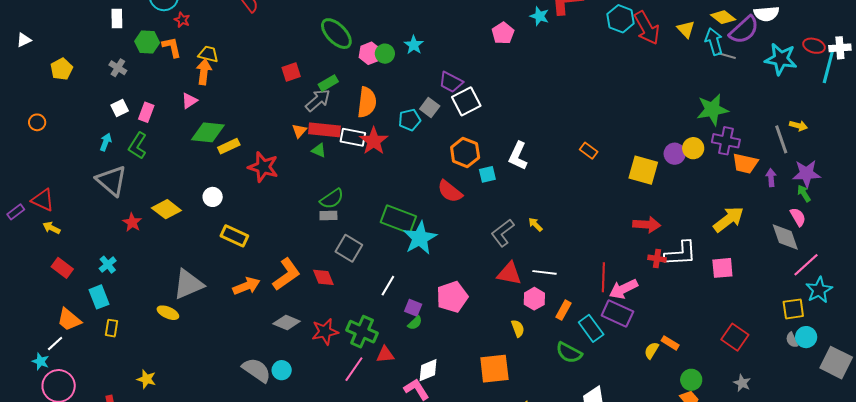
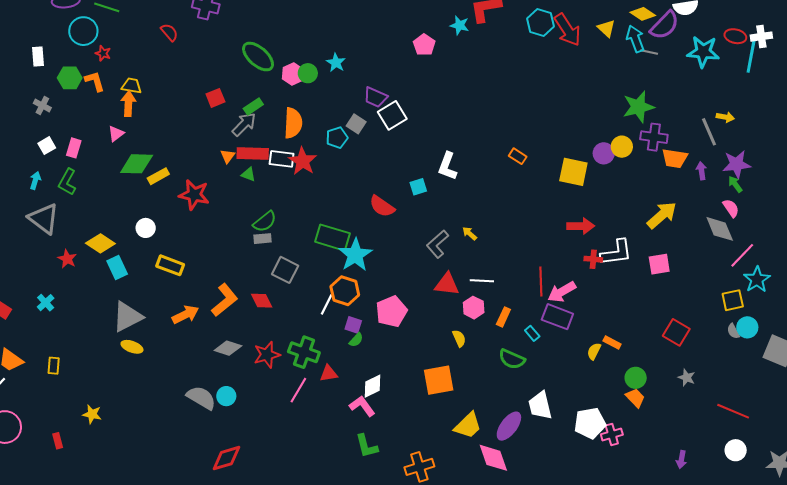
orange hexagon: (465, 152) -> (345, 291), moved
cyan rectangle: (99, 297) -> (117, 268), moved
yellow ellipse: (168, 313) -> (132, 347), moved
cyan rectangle: (591, 328) -> (532, 333), size x0.6

